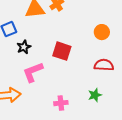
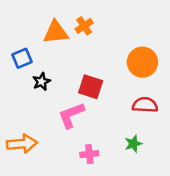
orange circle: (102, 32) -> (142, 62), size x1.5
pink L-shape: (33, 72) -> (71, 115), moved

